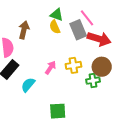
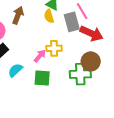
yellow cross: (73, 65) -> (54, 48), moved
green cross: (93, 81) -> (80, 74), size x1.5
green square: (58, 111) -> (42, 78), moved

